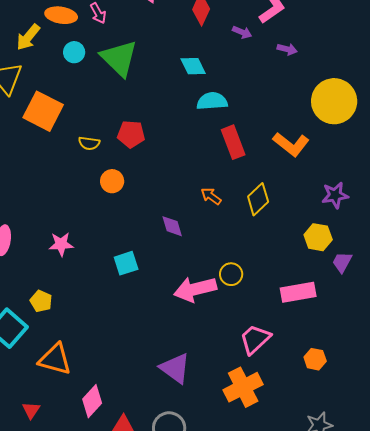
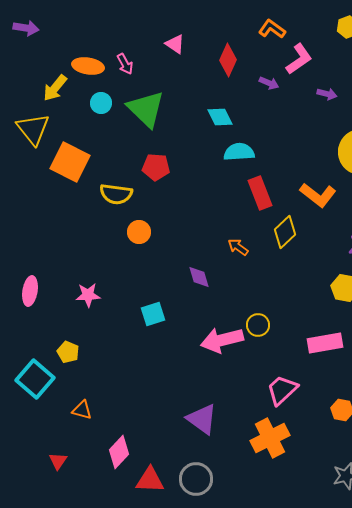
purple arrow: (287, 49) -> (327, 94), moved
red pentagon: (131, 134) -> (156, 167), moved
yellow semicircle: (89, 143) -> (116, 194), size x1.5
yellow diamond: (258, 199) -> (285, 232), moved
orange triangle: (55, 359) -> (82, 410), size x0.6

